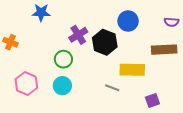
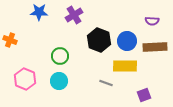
blue circle: (128, 21) -> (127, 41), moved
purple semicircle: (171, 22) -> (152, 21), moved
purple cross: (78, 35) -> (74, 15), moved

